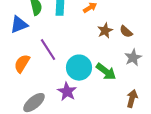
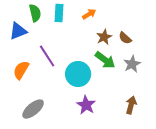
green arrow: (106, 72) -> (105, 60), moved
purple star: (67, 92) -> (86, 105), moved

